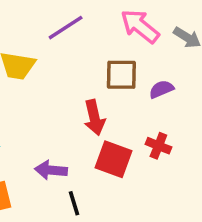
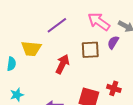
purple semicircle: (161, 89) -> (113, 42), moved, turned -32
red arrow: (94, 118) -> (62, 64), moved, turned -138

